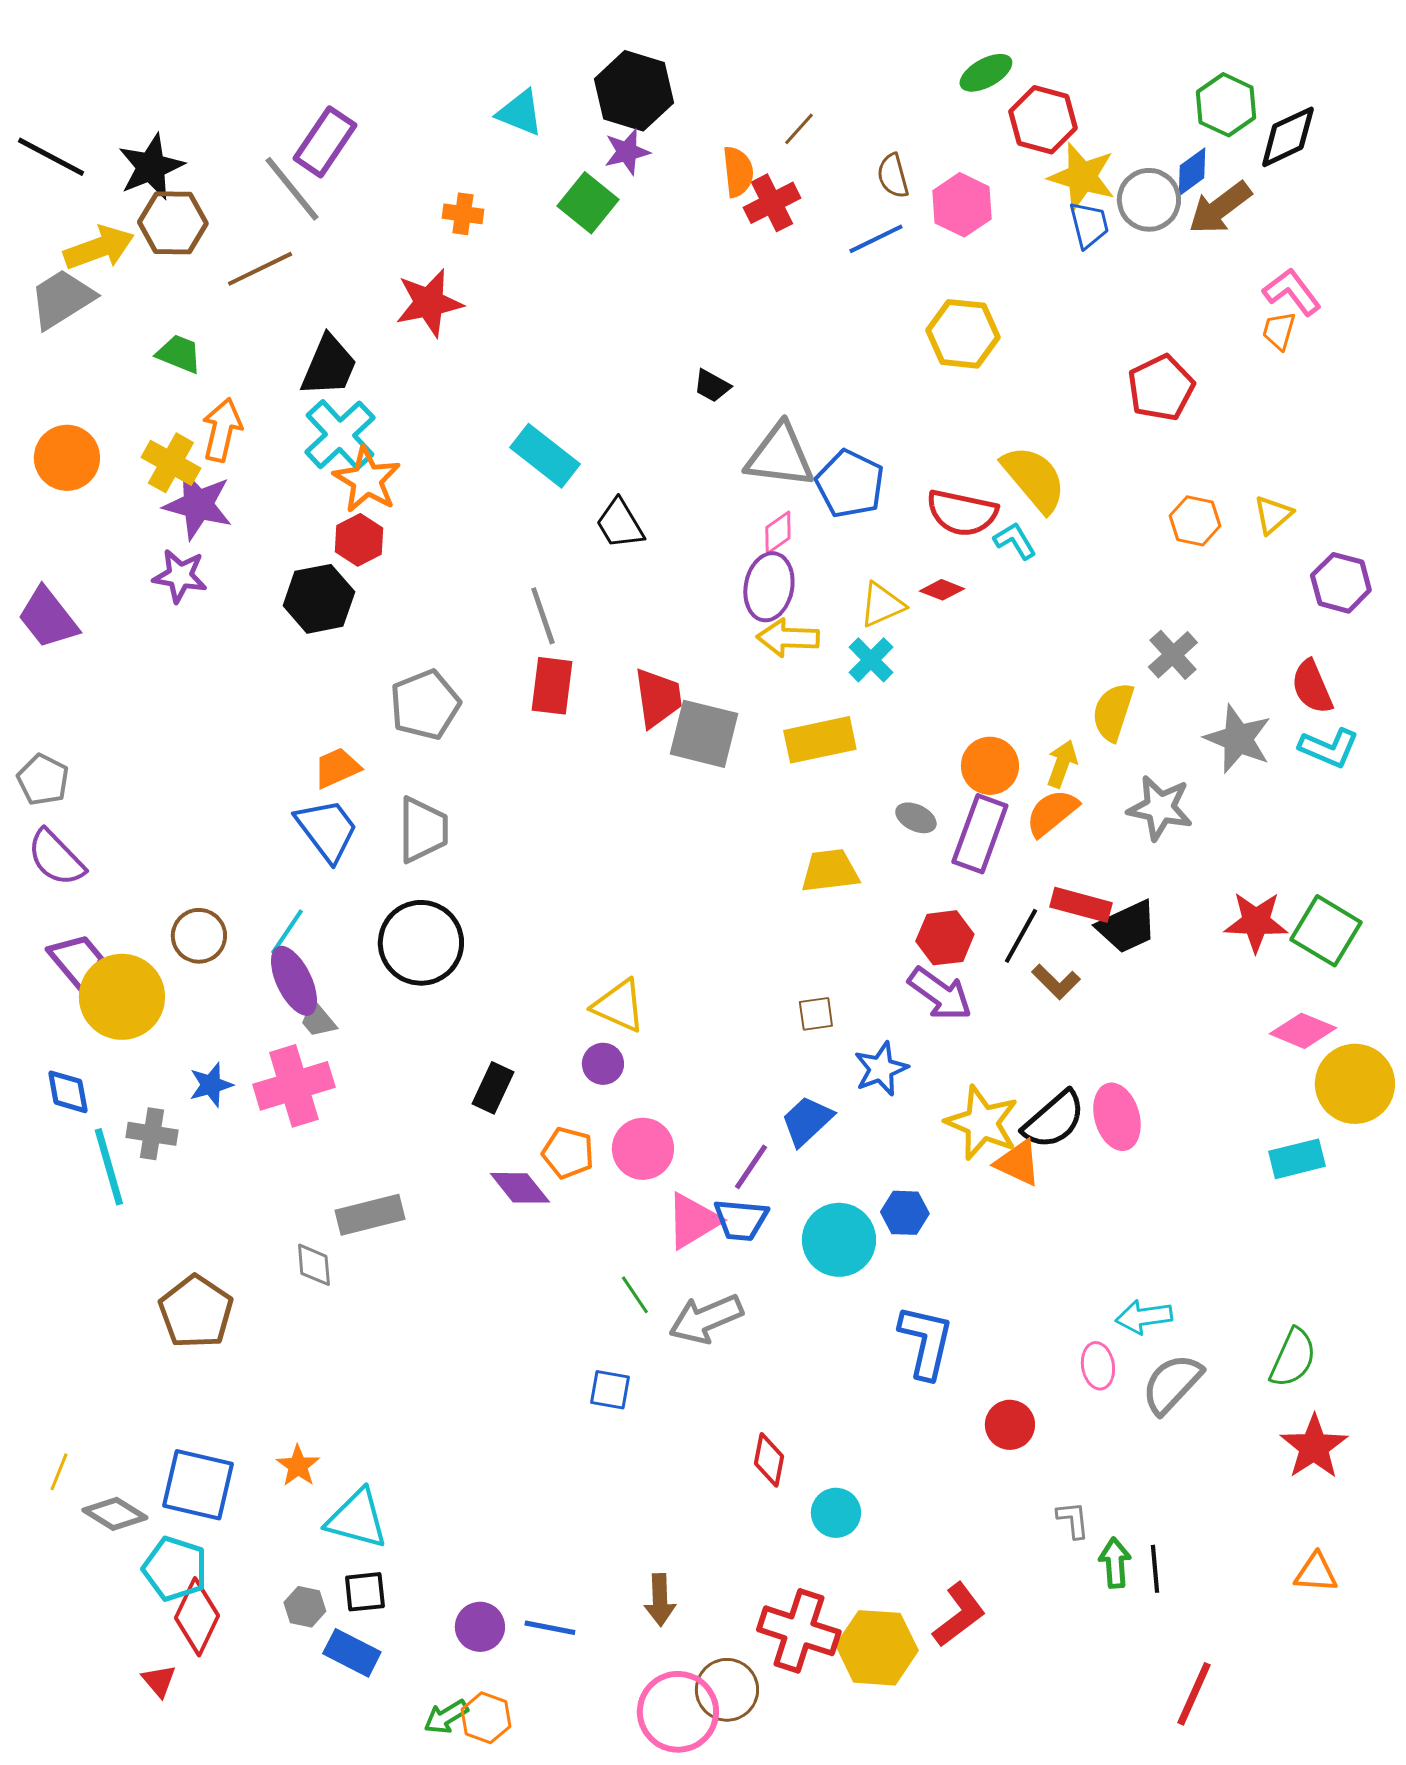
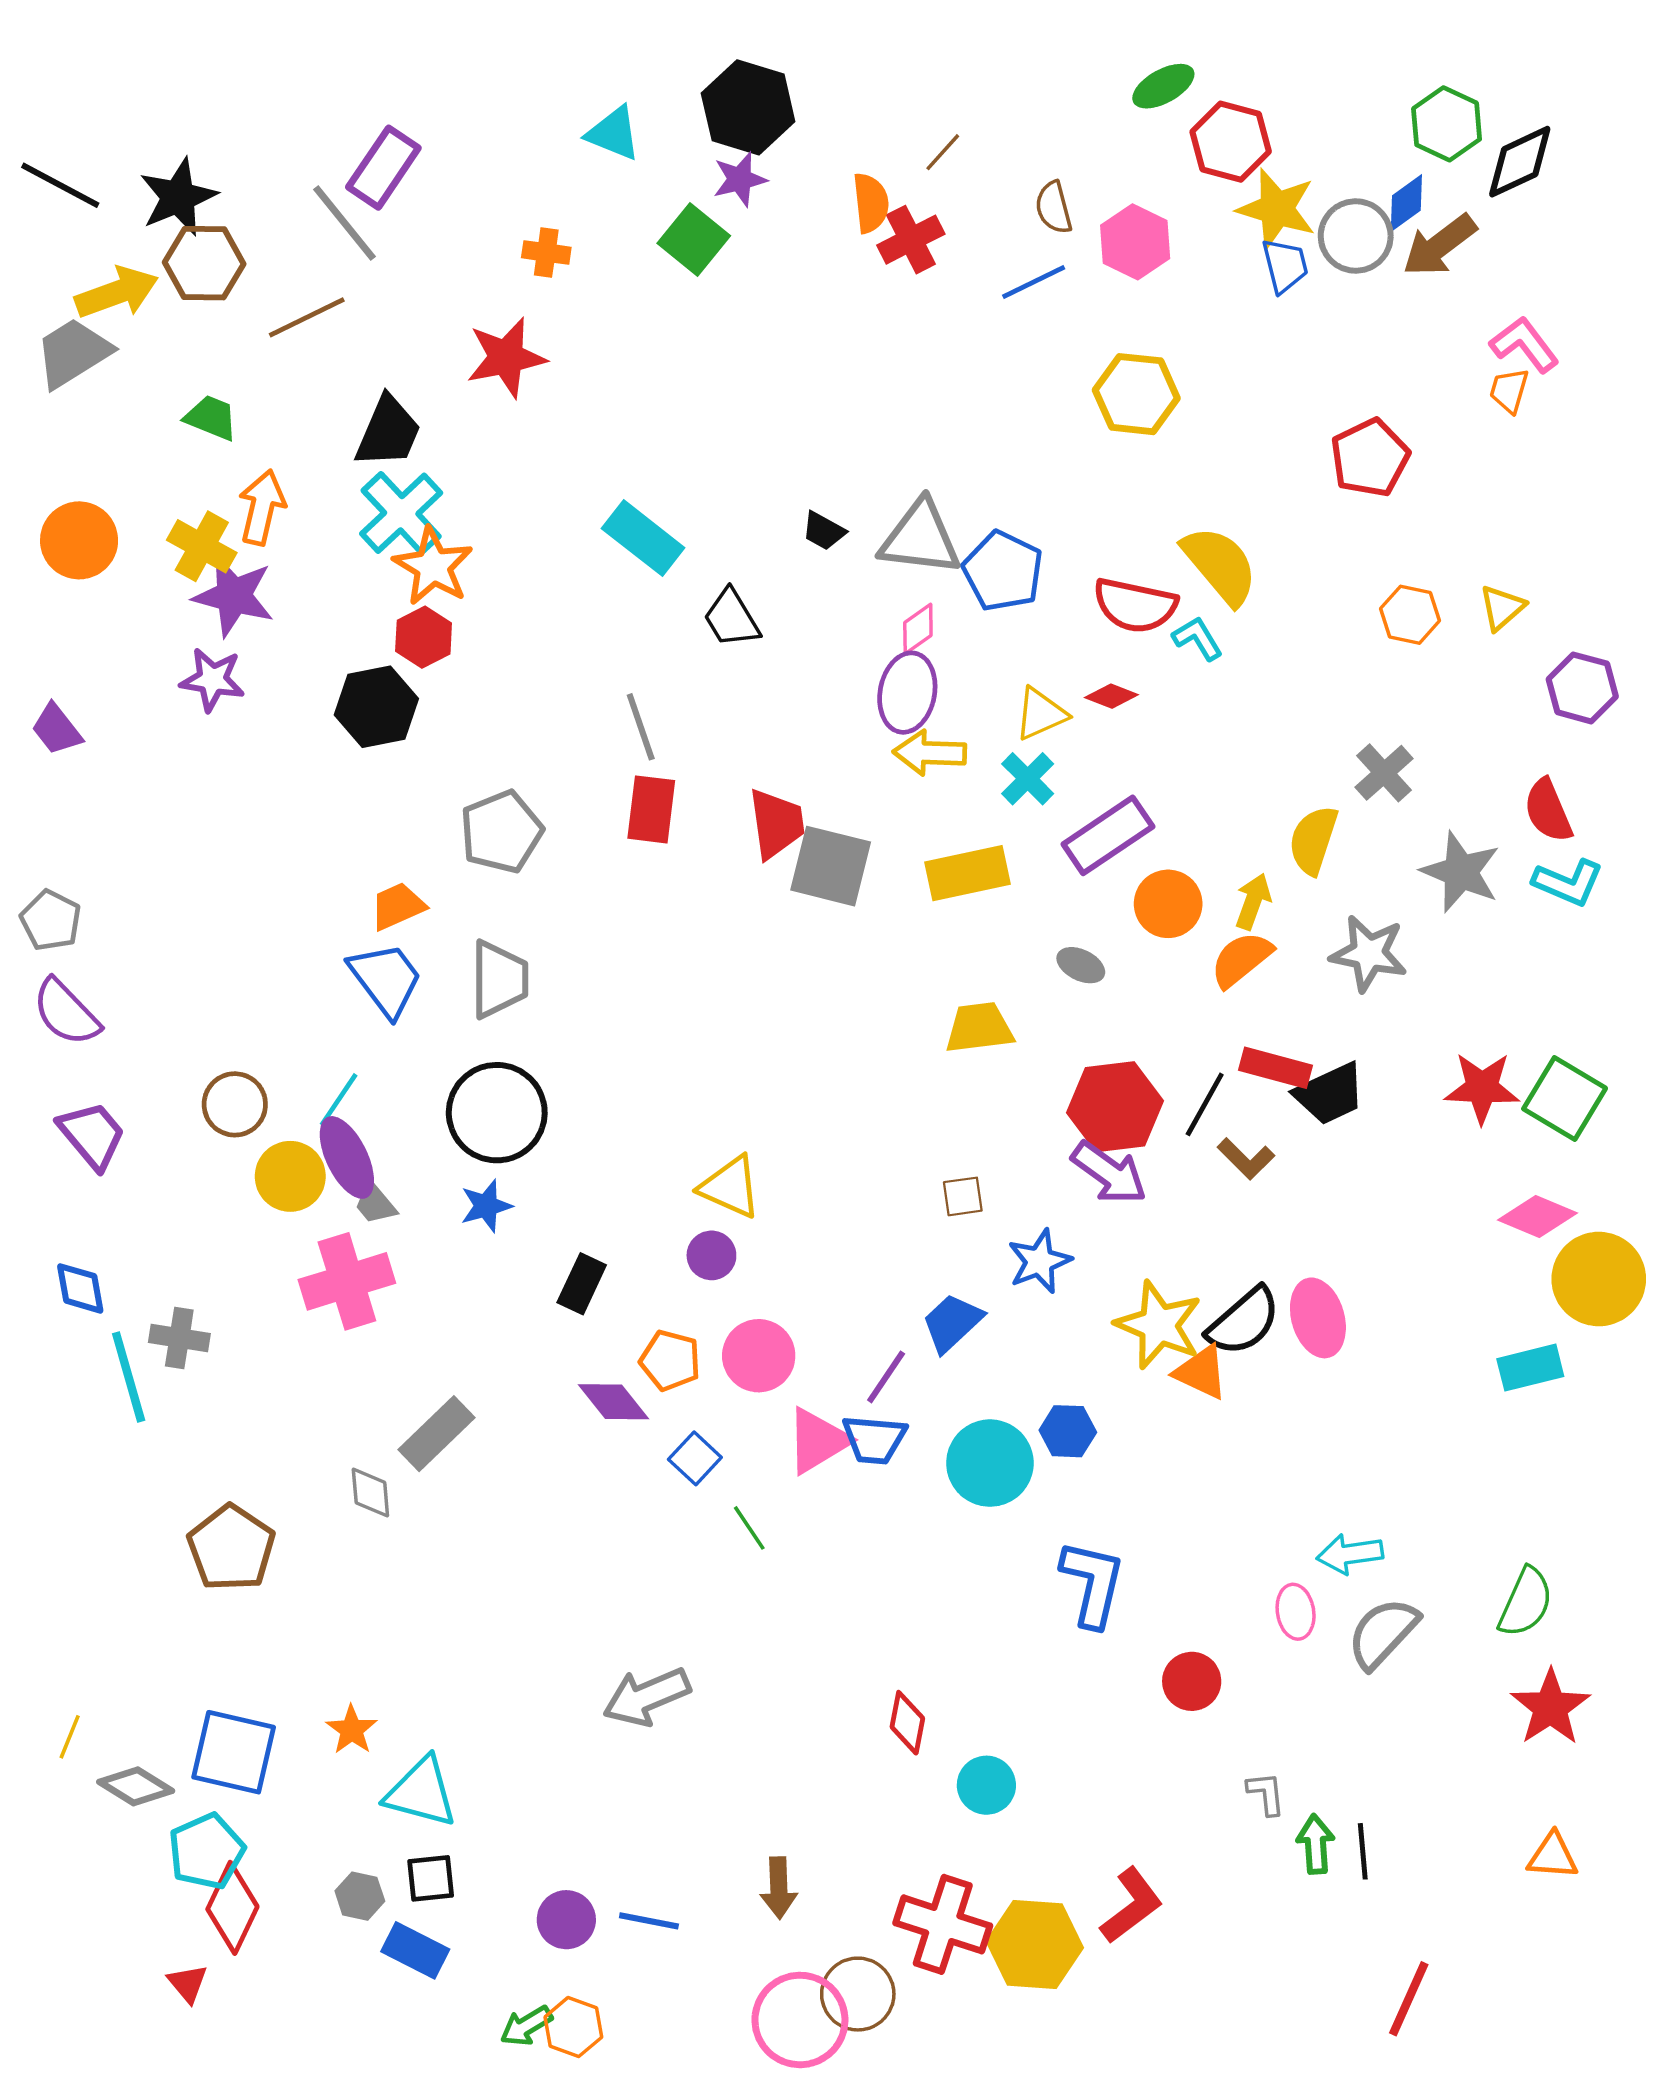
black trapezoid: (712, 386) -> (824, 531), moved
purple trapezoid: (48, 618) -> (57, 729), size x0.7
purple rectangle: (980, 834) -> (1108, 835), moved, turned 36
red hexagon: (945, 938) -> (1115, 1107), size x1.4
yellow circle: (122, 997) -> (290, 1176), moved, size x0.7
blue star: (211, 1085) -> (486, 1206), moved
gray rectangle: (370, 1215) -> (437, 1434), turned -30
gray arrow: (706, 1319) -> (647, 1697), moved
blue square: (610, 1390) -> (695, 1458), moved, turned 33
cyan pentagon: (175, 1569) -> (206, 1851), turned 30

